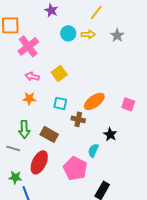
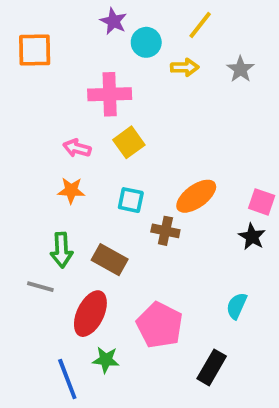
cyan circle: (68, 33) -> (146, 42), moved
pink cross: (28, 46) -> (110, 94), moved, turned 35
black star: (110, 134) -> (252, 237), moved
cyan semicircle: (93, 150) -> (237, 306), moved
green star: (15, 177) -> (106, 360), moved

